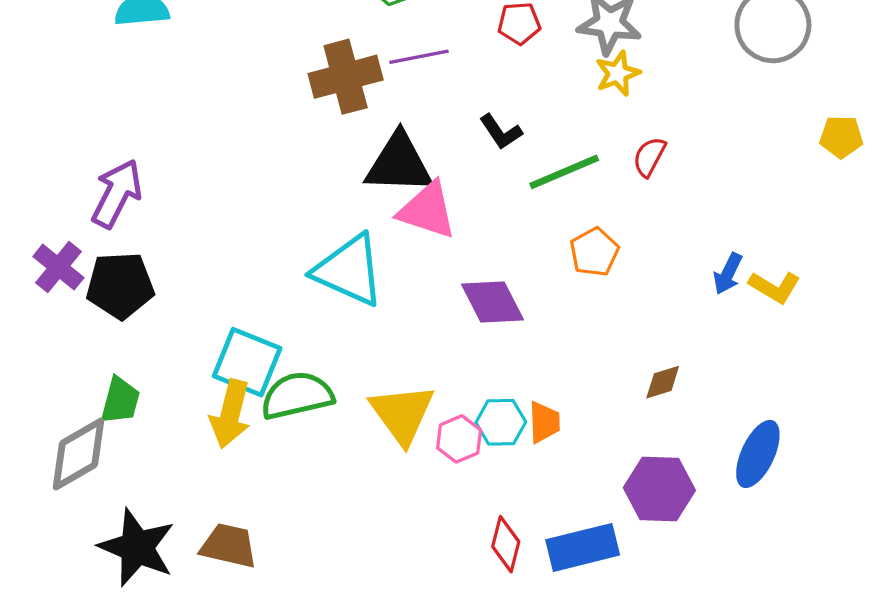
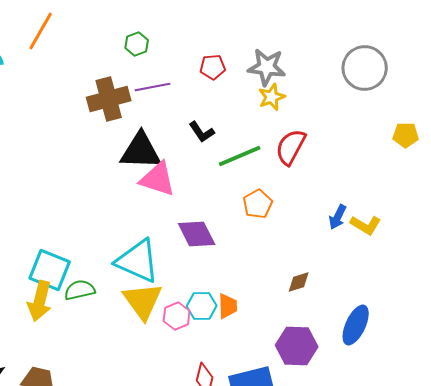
red semicircle: (649, 157) -> (291, 147), size x1.5
cyan triangle: (349, 270) -> (138, 261), moved
green semicircle: (297, 396) -> (80, 290), size x0.7

